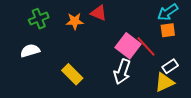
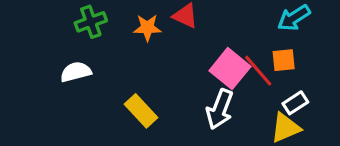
orange square: (168, 30) -> (284, 60), moved

